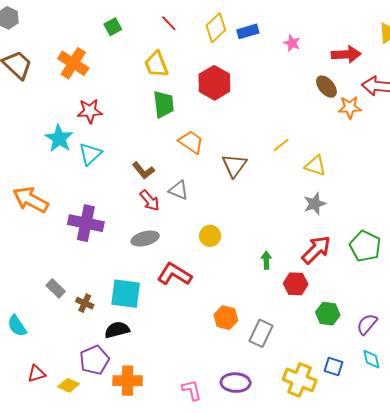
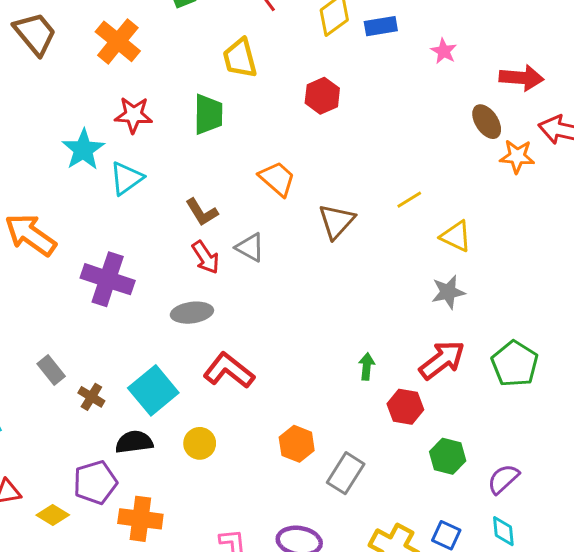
red hexagon: (214, 83) -> (322, 96), size x0.7
green trapezoid: (164, 104) -> (208, 114), moved
yellow circle: (210, 236) -> (200, 443), moved
cyan square: (126, 294) -> (153, 390), turned 36

